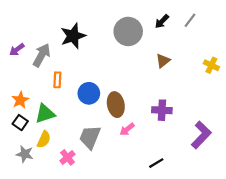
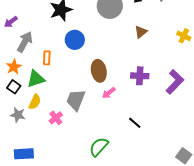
gray arrow: (42, 55) -> (25, 42), moved
orange rectangle: (57, 80) -> (47, 58), moved
blue circle: (89, 93) -> (75, 40), moved
purple L-shape: (201, 135) -> (175, 82), moved
black line: (156, 163) -> (135, 123), turned 72

